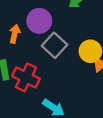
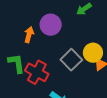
gray square: (55, 45) -> (71, 60), moved

